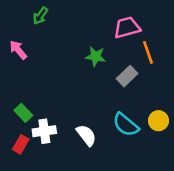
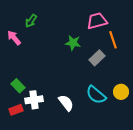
green arrow: (40, 16) -> (31, 21), moved
red rectangle: (21, 144) -> (16, 110), turned 40

